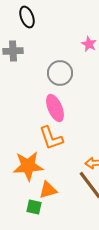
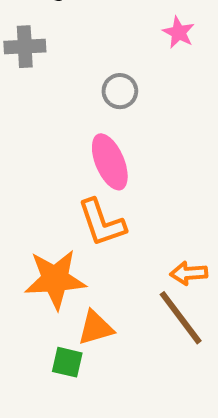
gray circle: (60, 73) -> (120, 91), size x0.7

